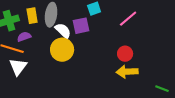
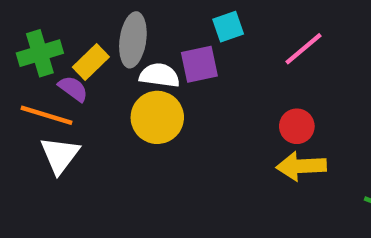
yellow rectangle: (32, 16) -> (91, 62), moved, turned 56
white semicircle: (63, 31) -> (159, 75), turned -36
purple semicircle: (24, 37) -> (73, 89), turned 56

